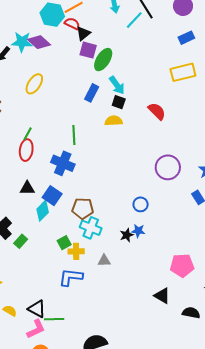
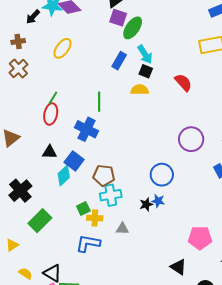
blue circle: (141, 204) -> (162, 175), size x1.5
cyan cross: (91, 228) -> (111, 195), turned -35
green rectangle: (21, 241) -> (40, 221), moved, size x1.6

